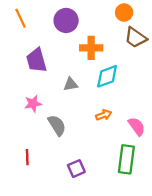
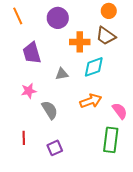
brown trapezoid: (135, 38) -> (106, 36), moved
orange arrow: (104, 115) -> (91, 101), size x1.5
purple square: (76, 169) -> (55, 148), moved

